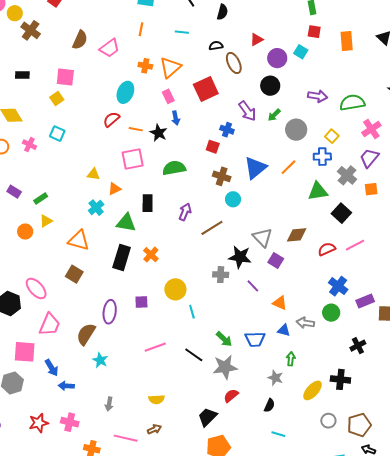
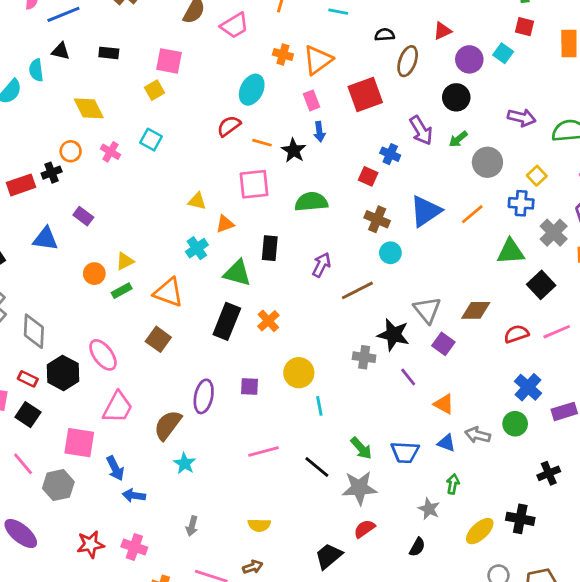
brown ellipse: (234, 63) -> (408, 61), turned 40
green rectangle: (41, 199) -> (122, 291), moved

